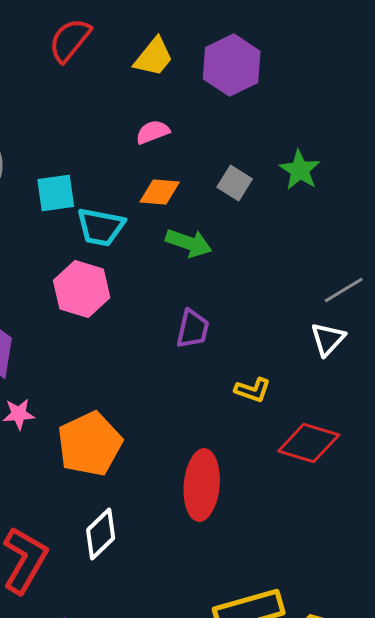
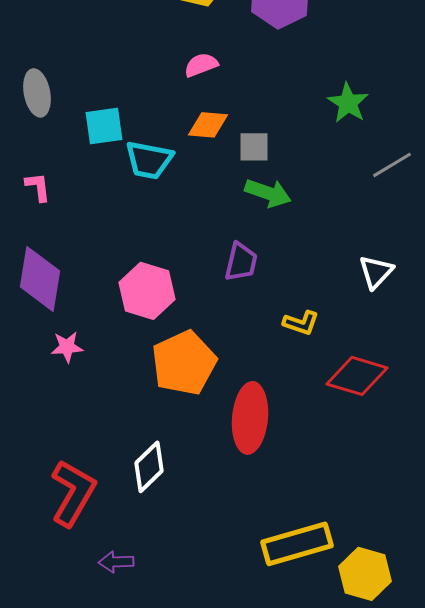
gray square: (235, 183) -> (254, 147), moved, turned -32
green arrow: (189, 243) -> (268, 193), moved
pink hexagon: (82, 289) -> (147, 291), moved
gray line: (344, 290) -> (392, 165), moved
orange pentagon: (90, 444) -> (184, 363), moved

